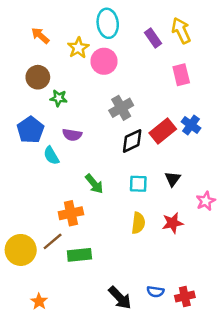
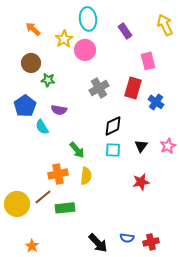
yellow arrow: (181, 31) -> (165, 25), moved
red rectangle: (163, 131) -> (133, 88), moved, turned -35
black diamond: (132, 141) -> (113, 126), moved
pink star: (206, 201) -> (168, 146), moved
yellow semicircle: (138, 223) -> (86, 176), moved

